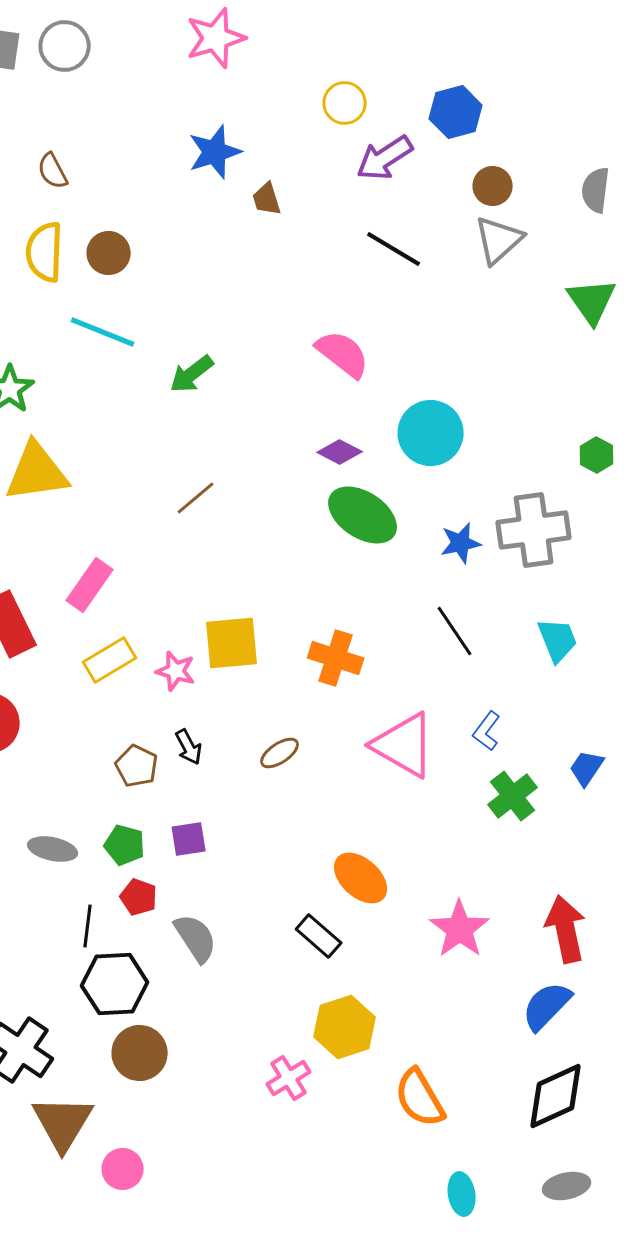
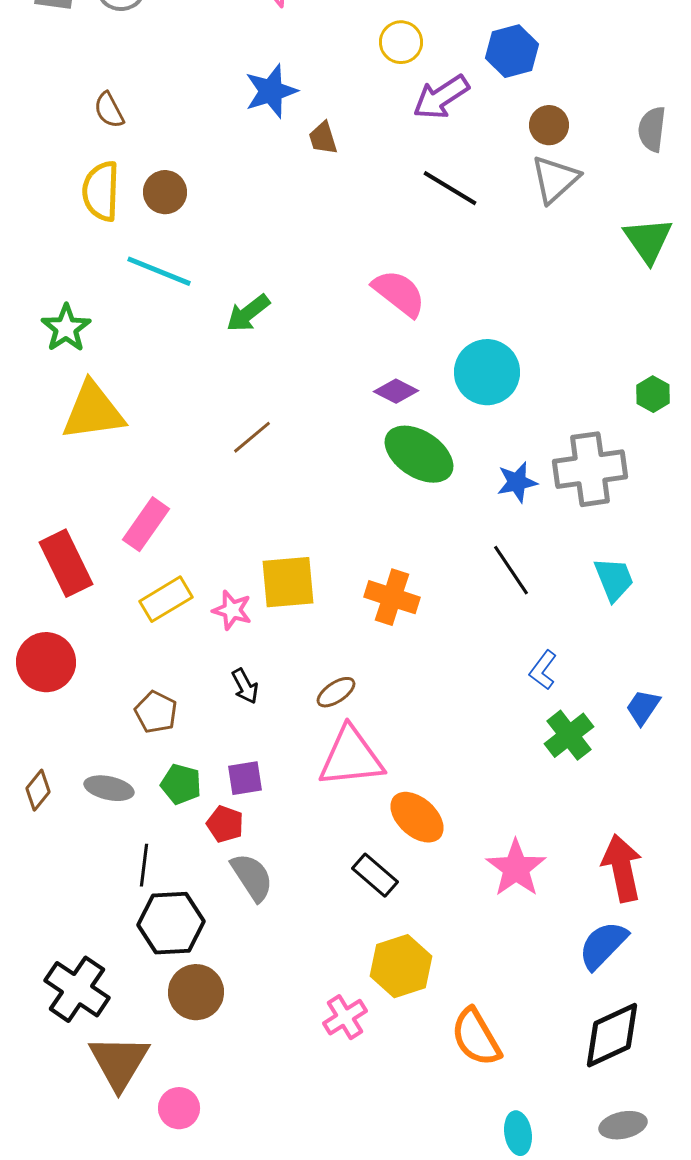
pink triangle: (404, 745) -> (351, 757), moved, turned -36
brown pentagon: (137, 766) -> (156, 712), moved
red pentagon: (139, 897) -> (225, 824), moved

